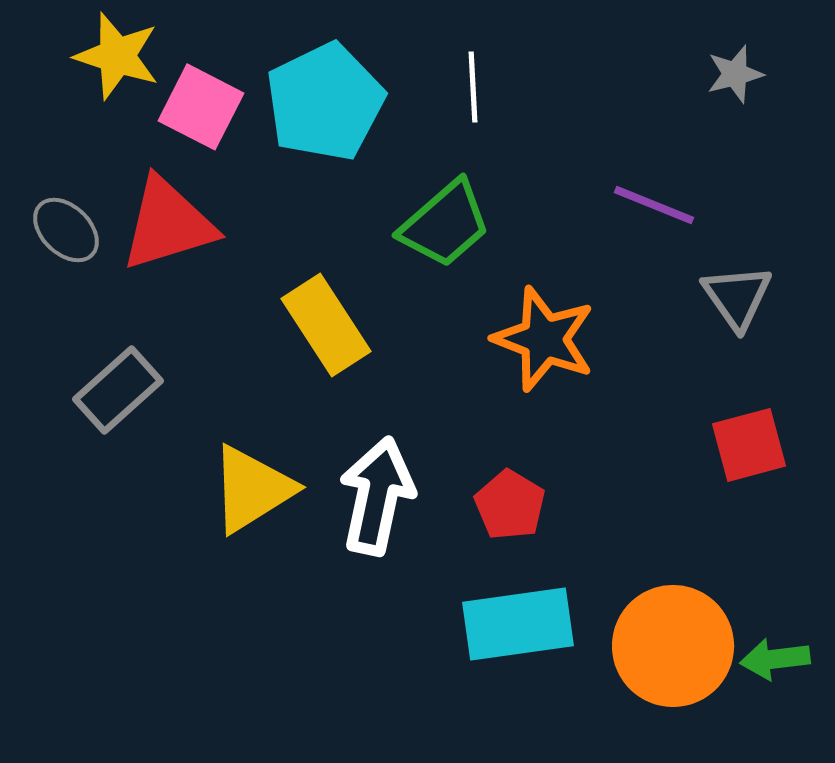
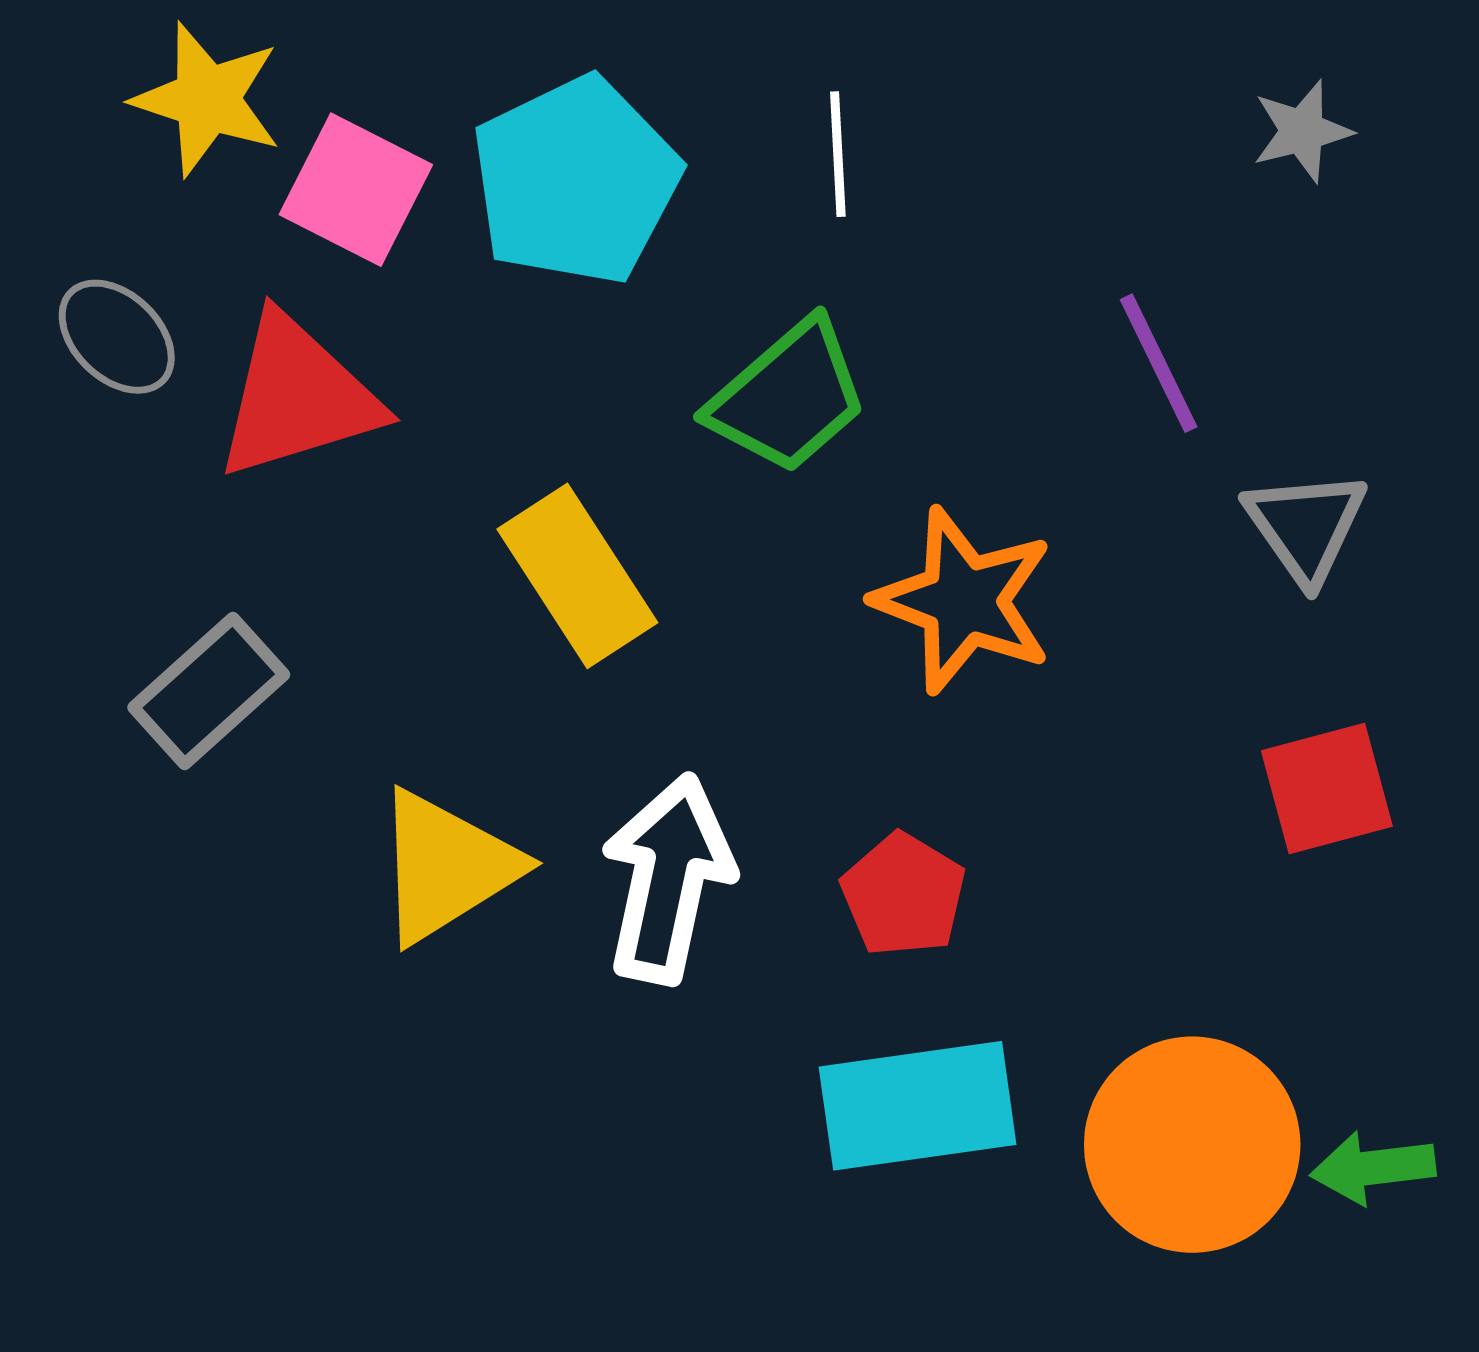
purple line: (654, 205) -> (1159, 363), turned 42
gray ellipse: (66, 230) -> (117, 337), moved

